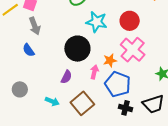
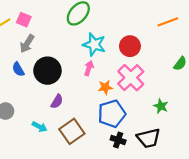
gray arrow: (35, 26) -> (27, 44), turned 48
black circle: (77, 49) -> (47, 71), moved
pink arrow: (94, 72) -> (89, 68), moved
blue pentagon: (118, 84) -> (112, 114), turned 30

